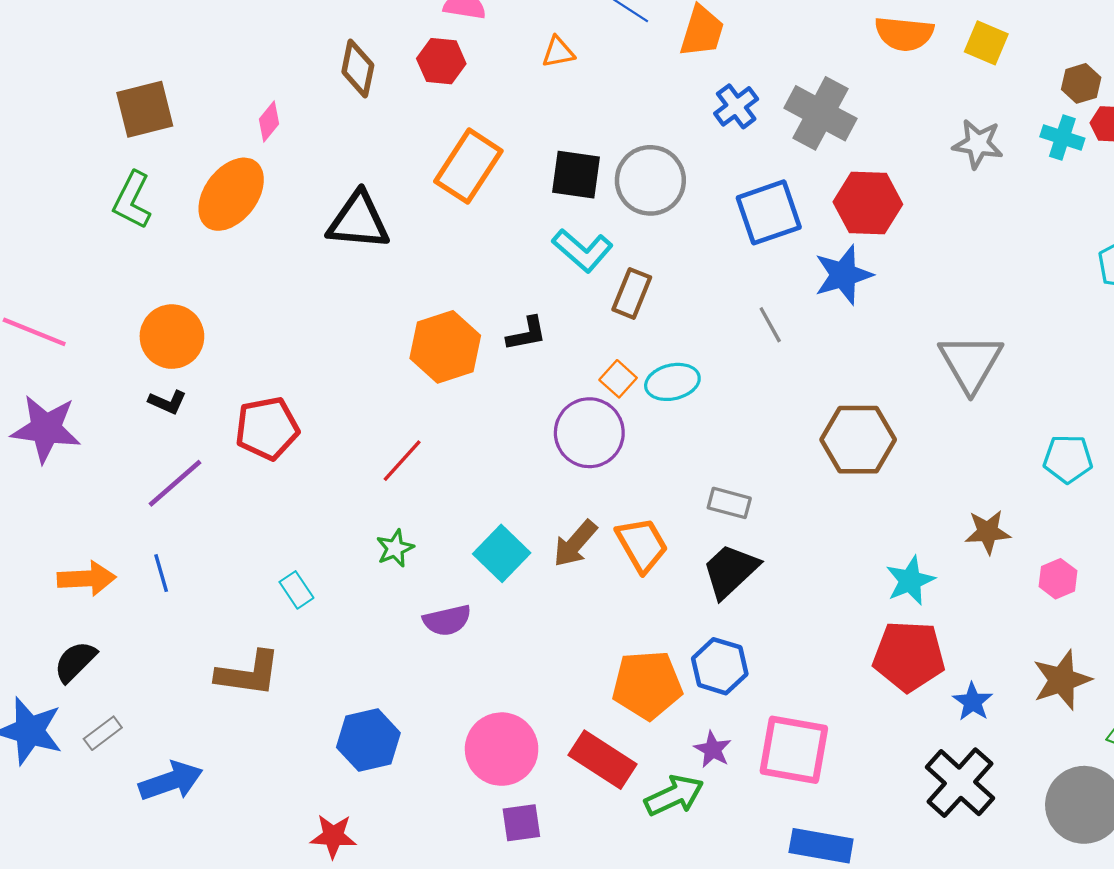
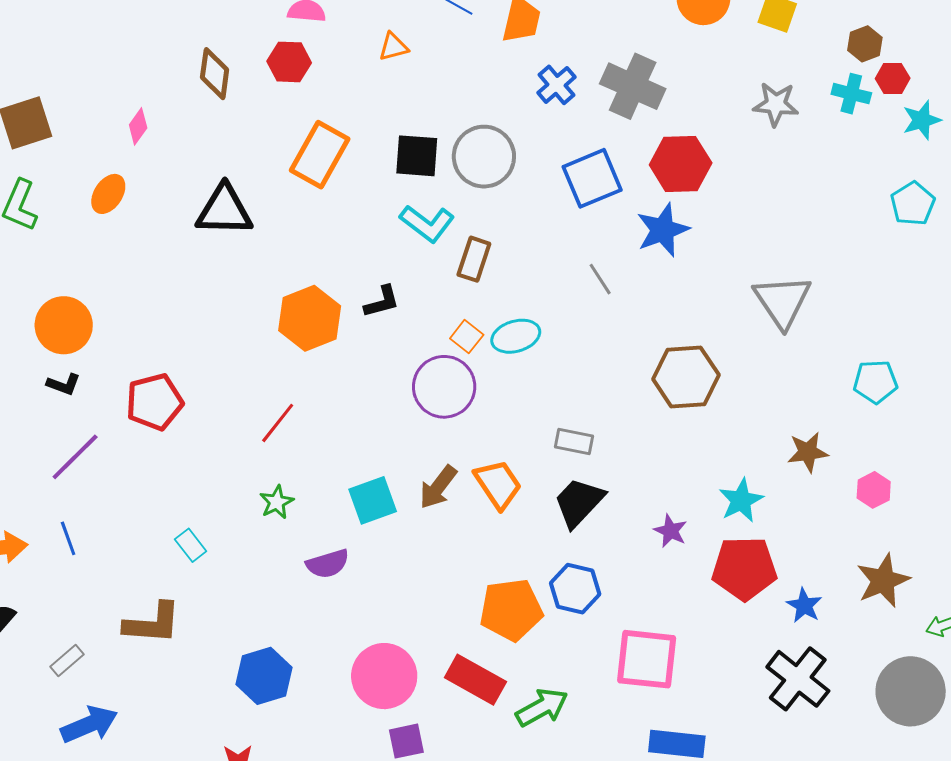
orange ellipse: (231, 194) -> (108, 194), size x0.6
cyan square: (502, 553) -> (373, 500), turned 30
gray rectangle: (103, 733) -> (67, 661), moved
purple star: (713, 749) -> (670, 531), moved

